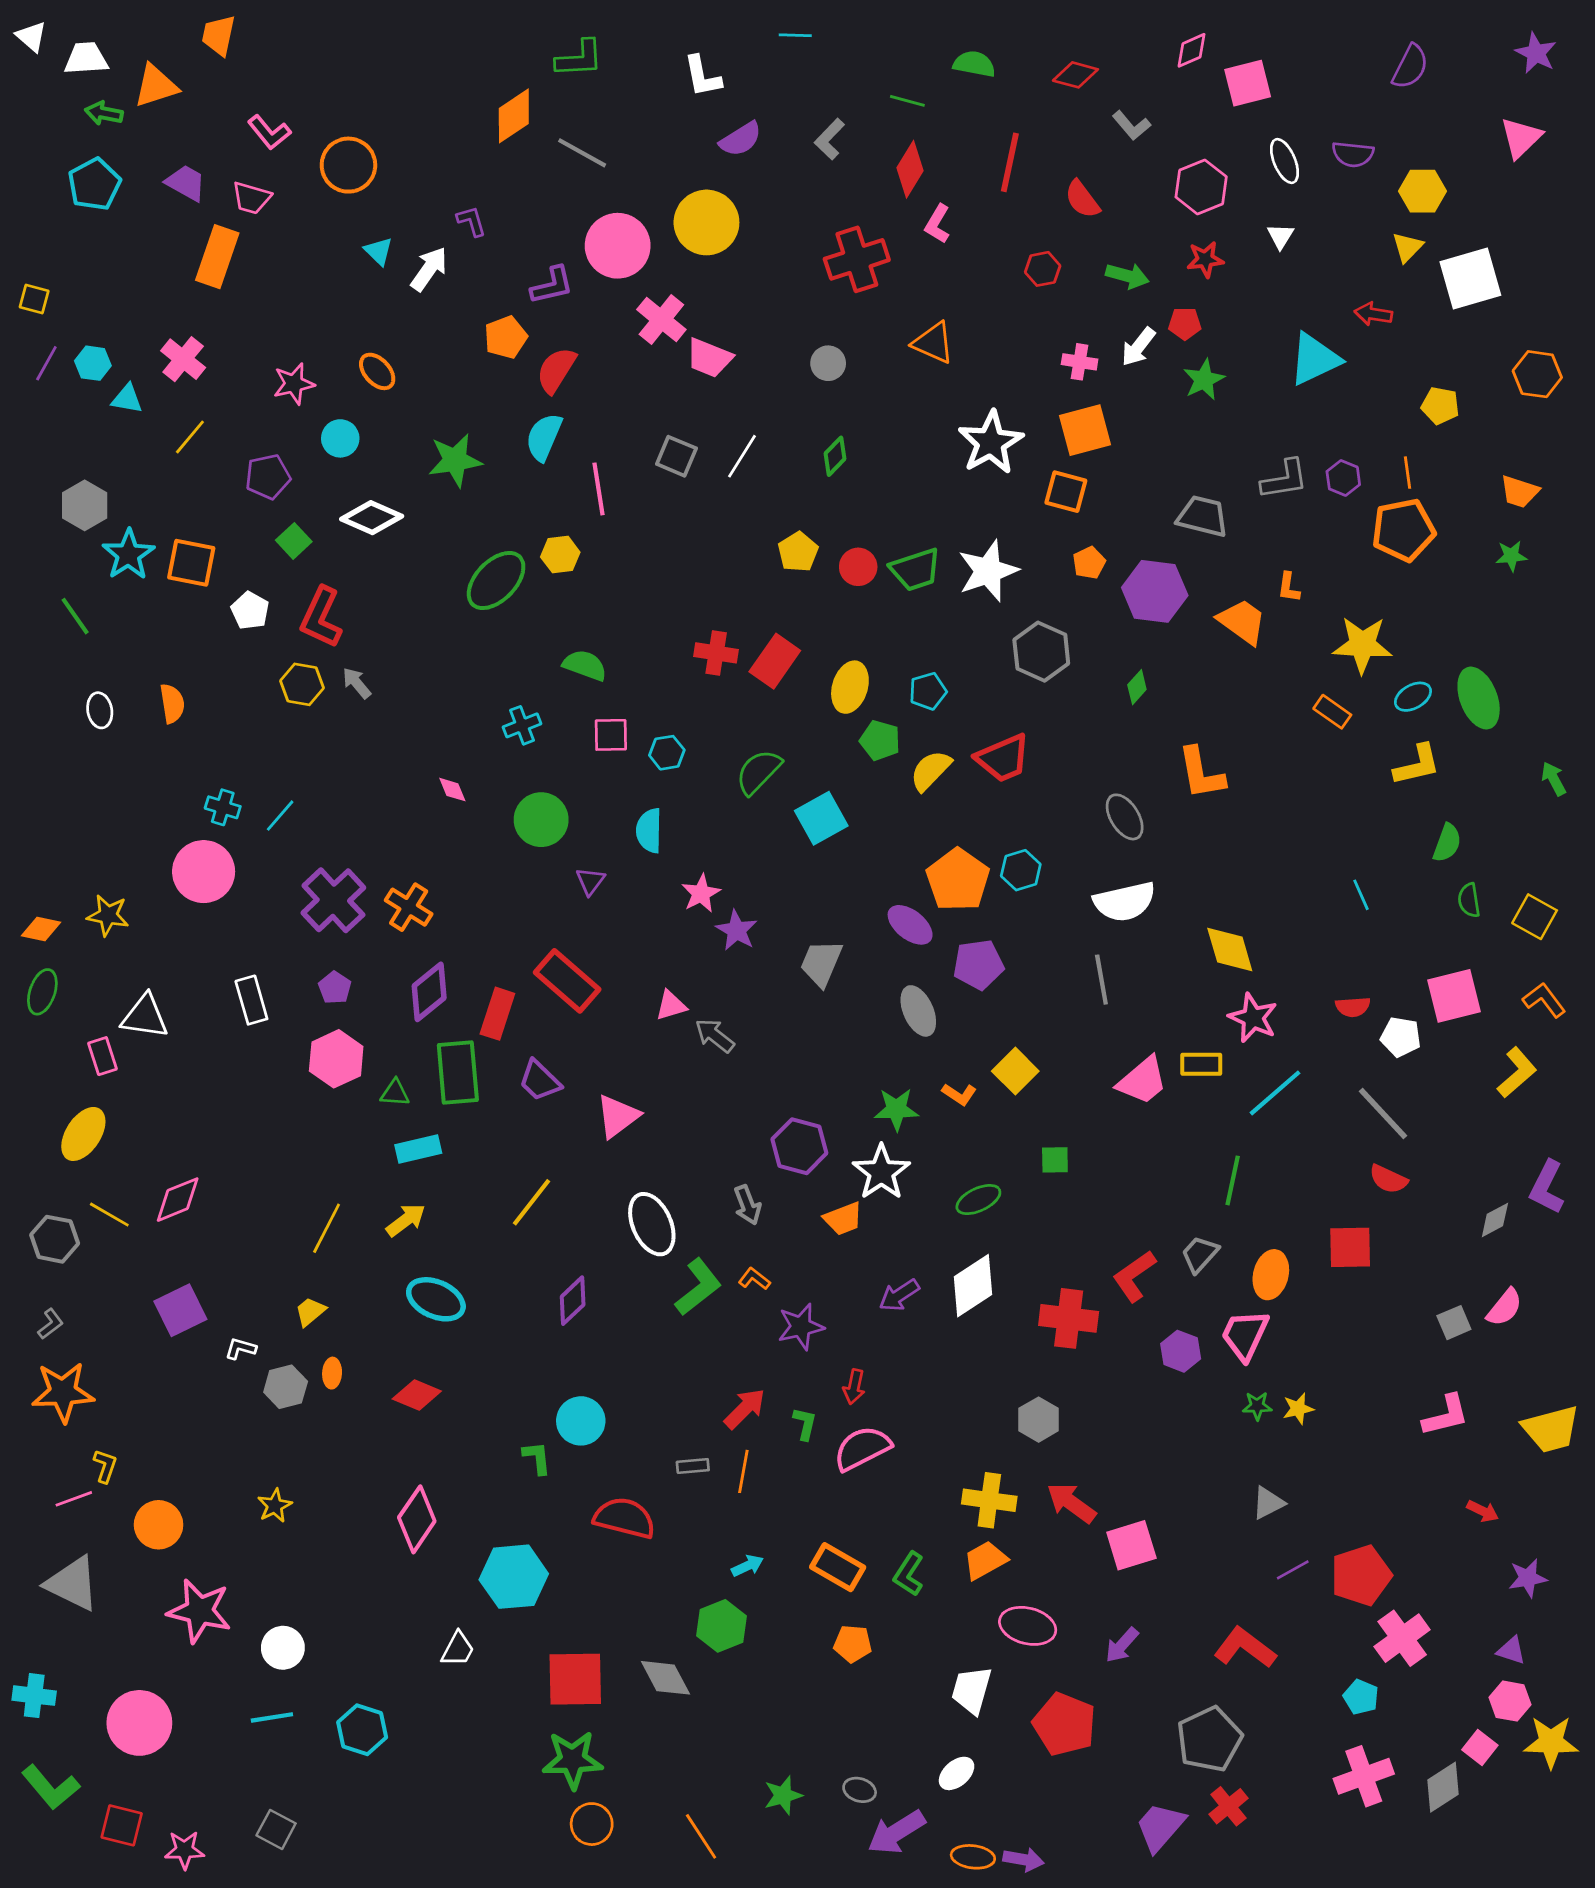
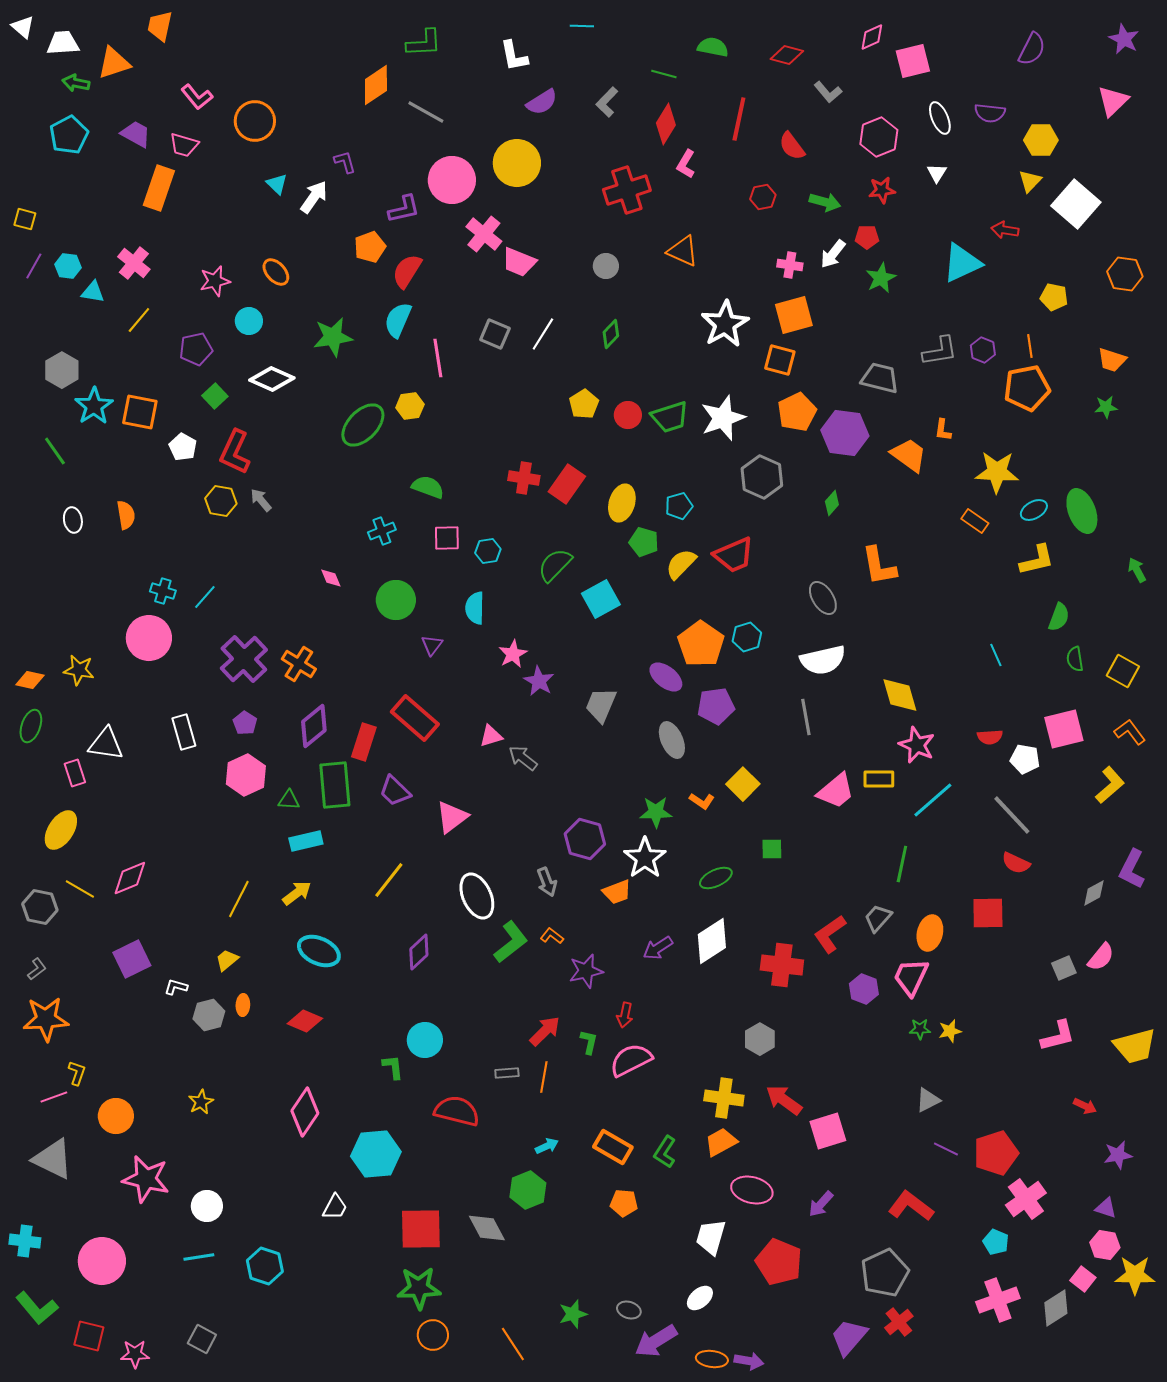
white square: (1470, 279) -> (1076, 204), turned -33
orange pentagon: (1089, 563) -> (797, 412), size x1.6
purple line: (1293, 1570) -> (946, 1149), turned 55

